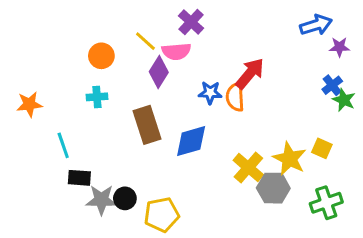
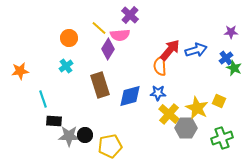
blue arrow: (316, 25) -> (196, 50), moved
blue star: (210, 93) -> (158, 93), moved
cyan cross: (97, 97) -> (66, 66), turned -32

